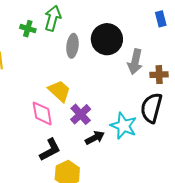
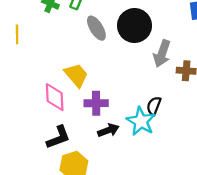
gray ellipse: (72, 46) -> (96, 28), turned -45
black semicircle: (151, 108) -> (154, 106), moved, size x0.6
purple cross: (81, 114) -> (96, 103), turned 35

